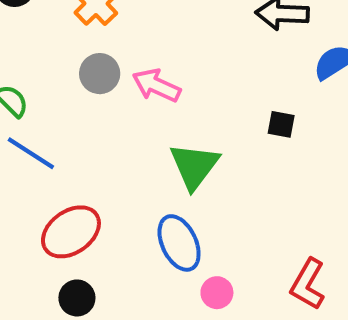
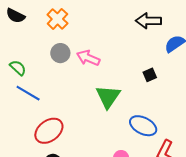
black square: (281, 124) -> (150, 75), turned -32
blue ellipse: (179, 243) -> (143, 126), moved, turned -36

